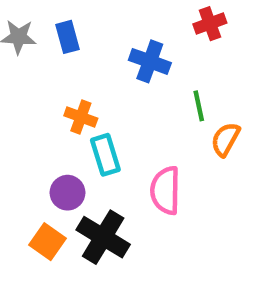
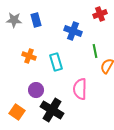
orange cross: (81, 117) -> (29, 56), moved
cyan rectangle: (105, 155) -> (56, 62), moved
orange square: (47, 242) -> (17, 112), moved

